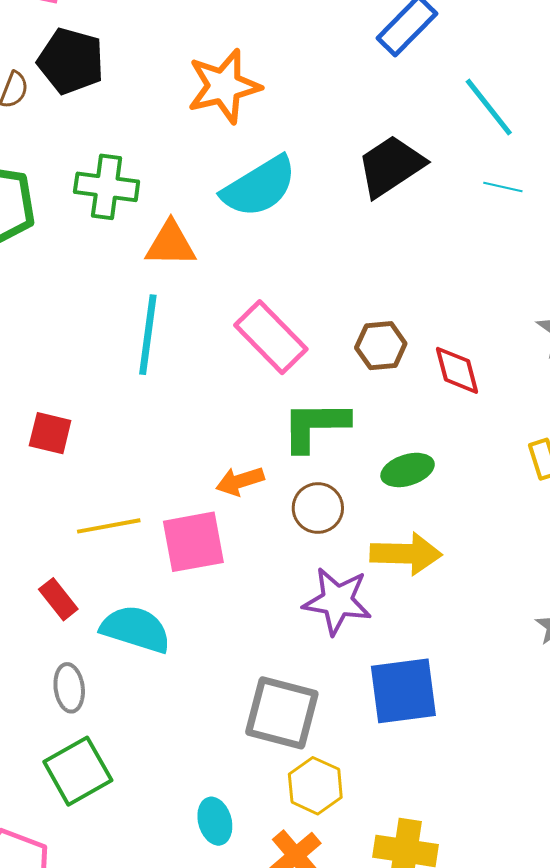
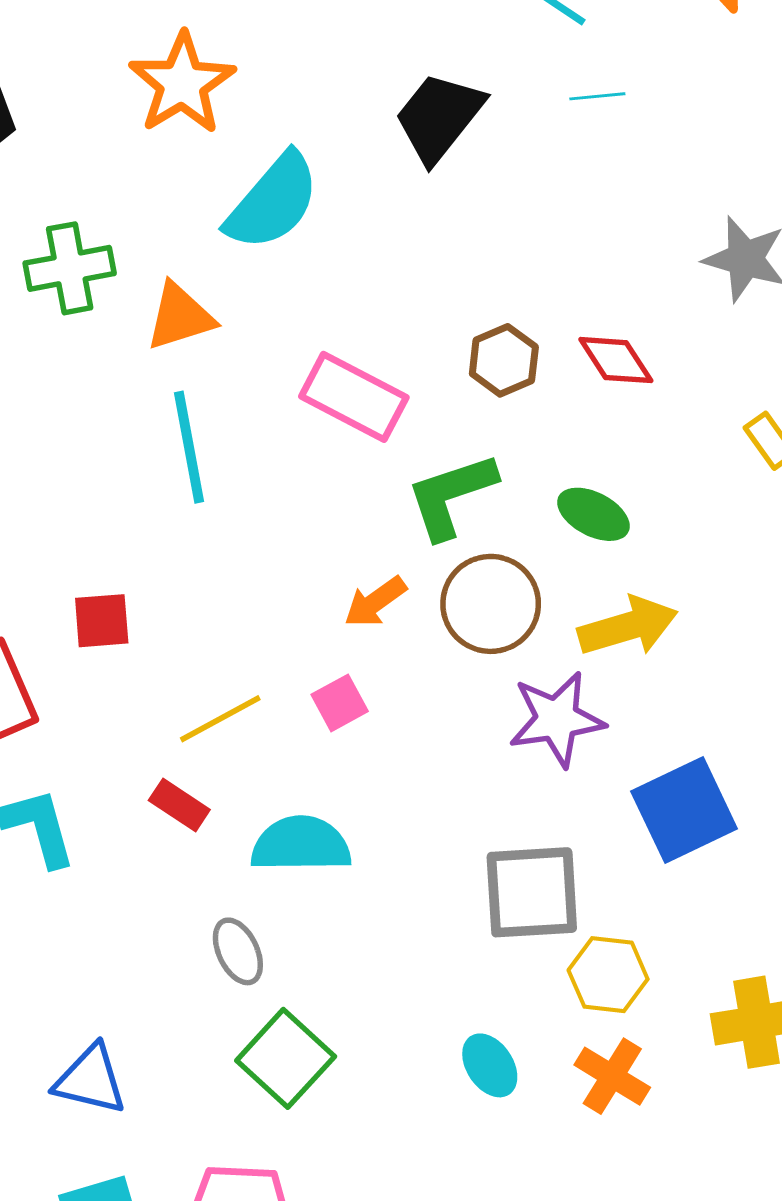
green ellipse: (408, 470) -> (593, 514), turned 63
brown circle: (318, 508) -> (491, 604), size x1.4
pink square: (193, 542) -> (340, 703), size x0.6
red rectangle: (58, 599) -> (179, 805), moved

